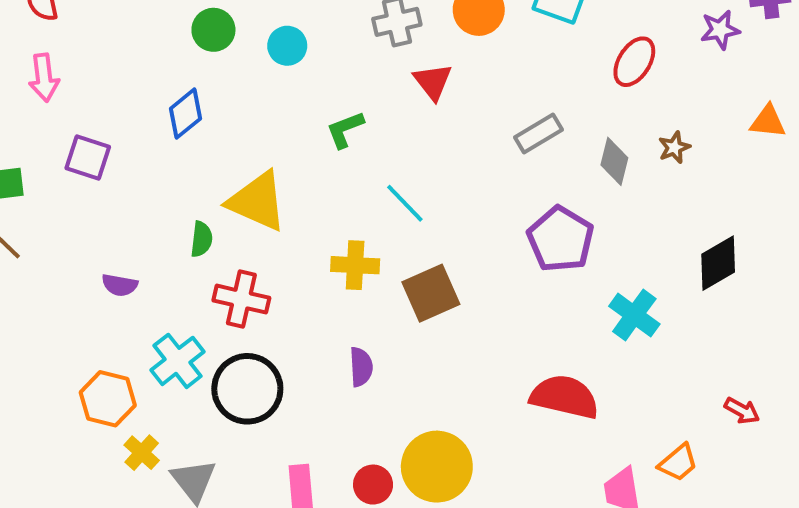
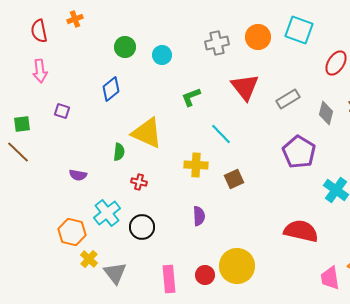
red triangle: (433, 82) -> (245, 87), moved, size x1.4
purple square: (88, 157) -> (62, 111), size x0.7
brown square: (431, 293) -> (234, 179), size x0.7
red cross: (241, 299) -> (139, 182), size x0.6
black circle: (247, 389) -> (142, 227), size x0.7

